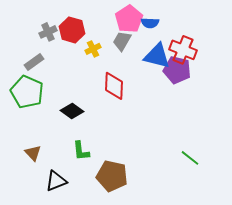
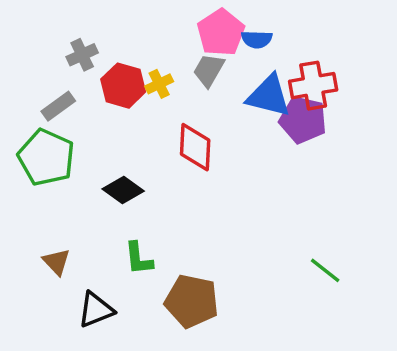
red hexagon: (72, 30) -> (123, 86), moved
red cross: (183, 50) -> (313, 86), turned -32

